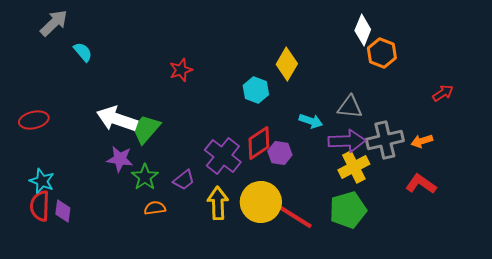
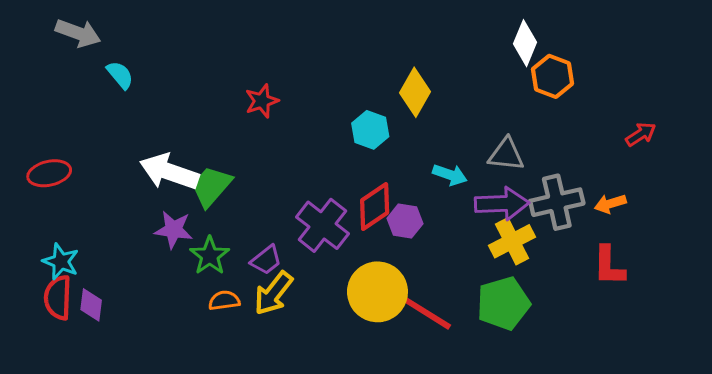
gray arrow: (54, 23) -> (78, 33), turned 64
red L-shape: (421, 184) -> (609, 266), turned -124
yellow arrow: (218, 203) -> (273, 293), moved, turned -140

